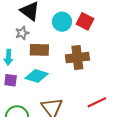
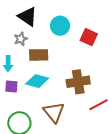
red square: (85, 21) -> (89, 37), moved
brown cross: (77, 58) -> (78, 82), moved

